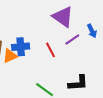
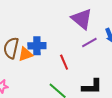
red line: (50, 50) -> (64, 62), moved

